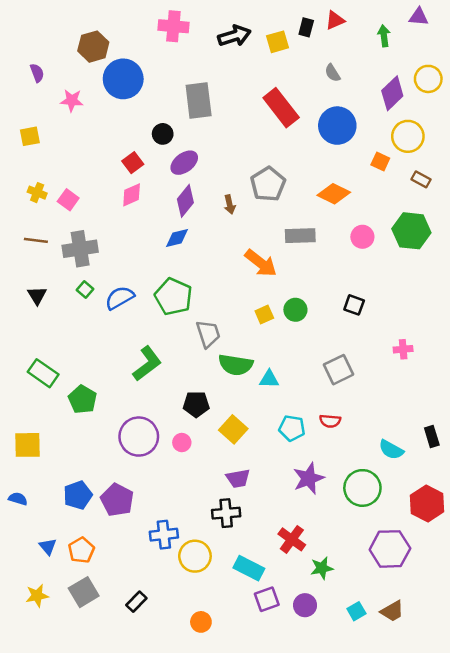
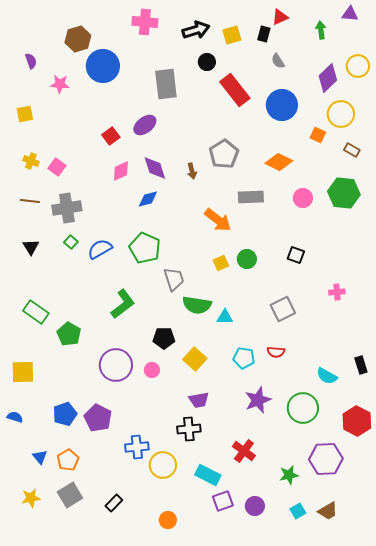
black rectangle: (306, 27) -> (264, 34), moved
black circle: (163, 134) -> (207, 62), moved
purple ellipse: (184, 163) -> (145, 125), moved
pink diamond: (132, 195) -> (121, 171), moved
purple diamond: (185, 201) -> (155, 168), turned -56
green star: (322, 568) -> (289, 475), moved

